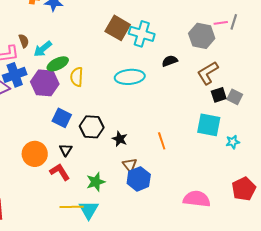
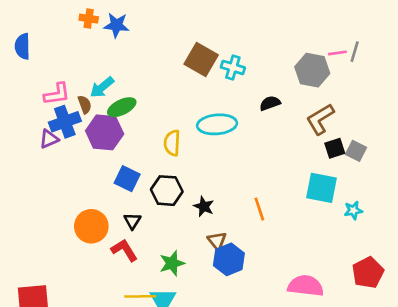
cyan cross: (142, 34) -> (233, 67), size x0.7
brown semicircle: (24, 41) -> (85, 105), moved
yellow semicircle: (77, 77) -> (172, 143), moved

